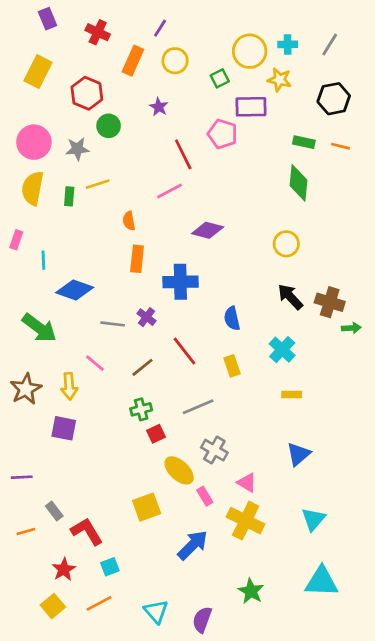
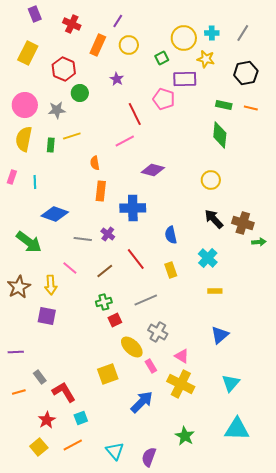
cyan line: (43, 260) -> (35, 182), moved

